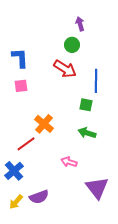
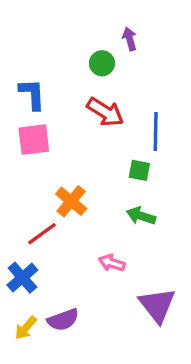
green circle: (72, 45) -> (102, 63), moved
pink square: (21, 86) -> (34, 140), size x1.5

